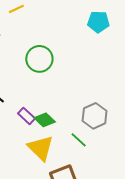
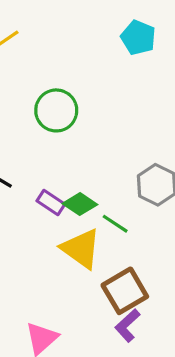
cyan pentagon: (98, 22) -> (138, 38), turned 30
green line: (79, 140) -> (115, 224), moved

